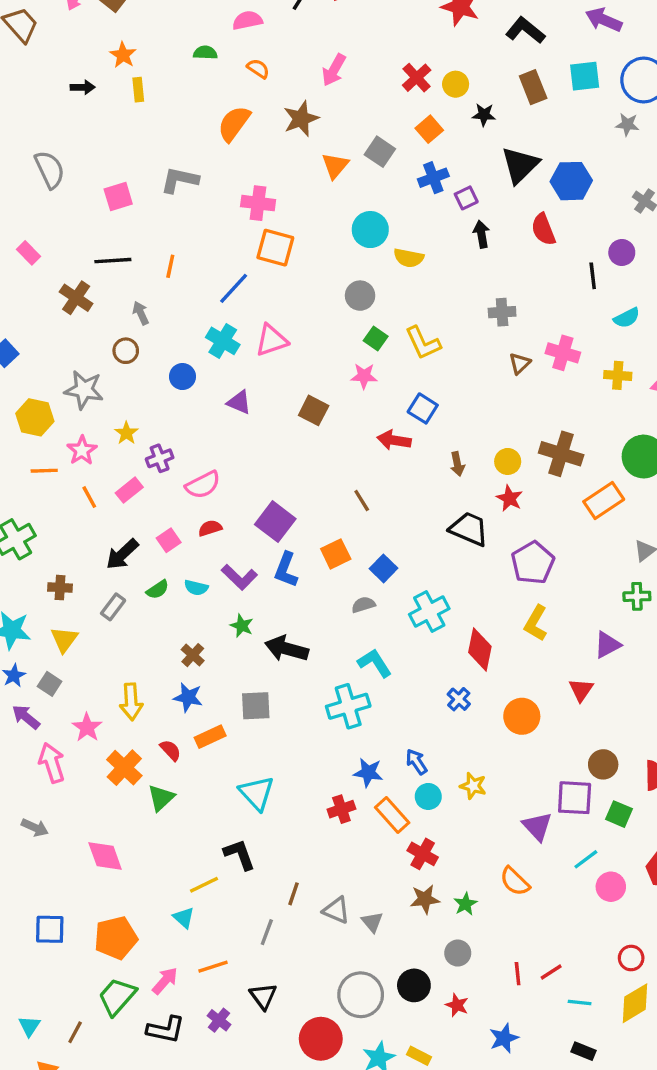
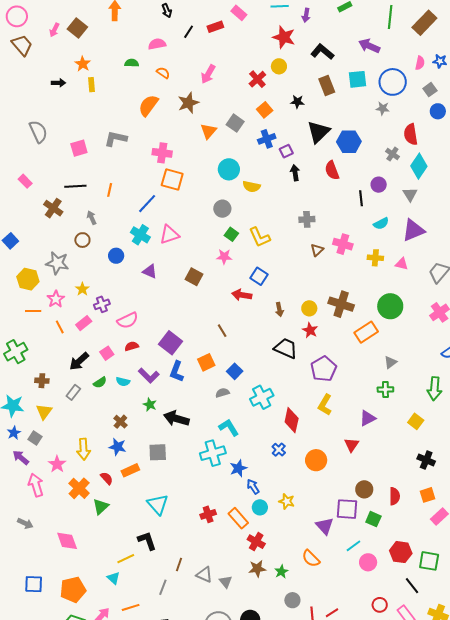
yellow circle: (456, 84) -> (279, 66), moved
blue star: (368, 773) -> (238, 468), moved, turned -30
gray circle: (458, 953) -> (292, 600), moved

